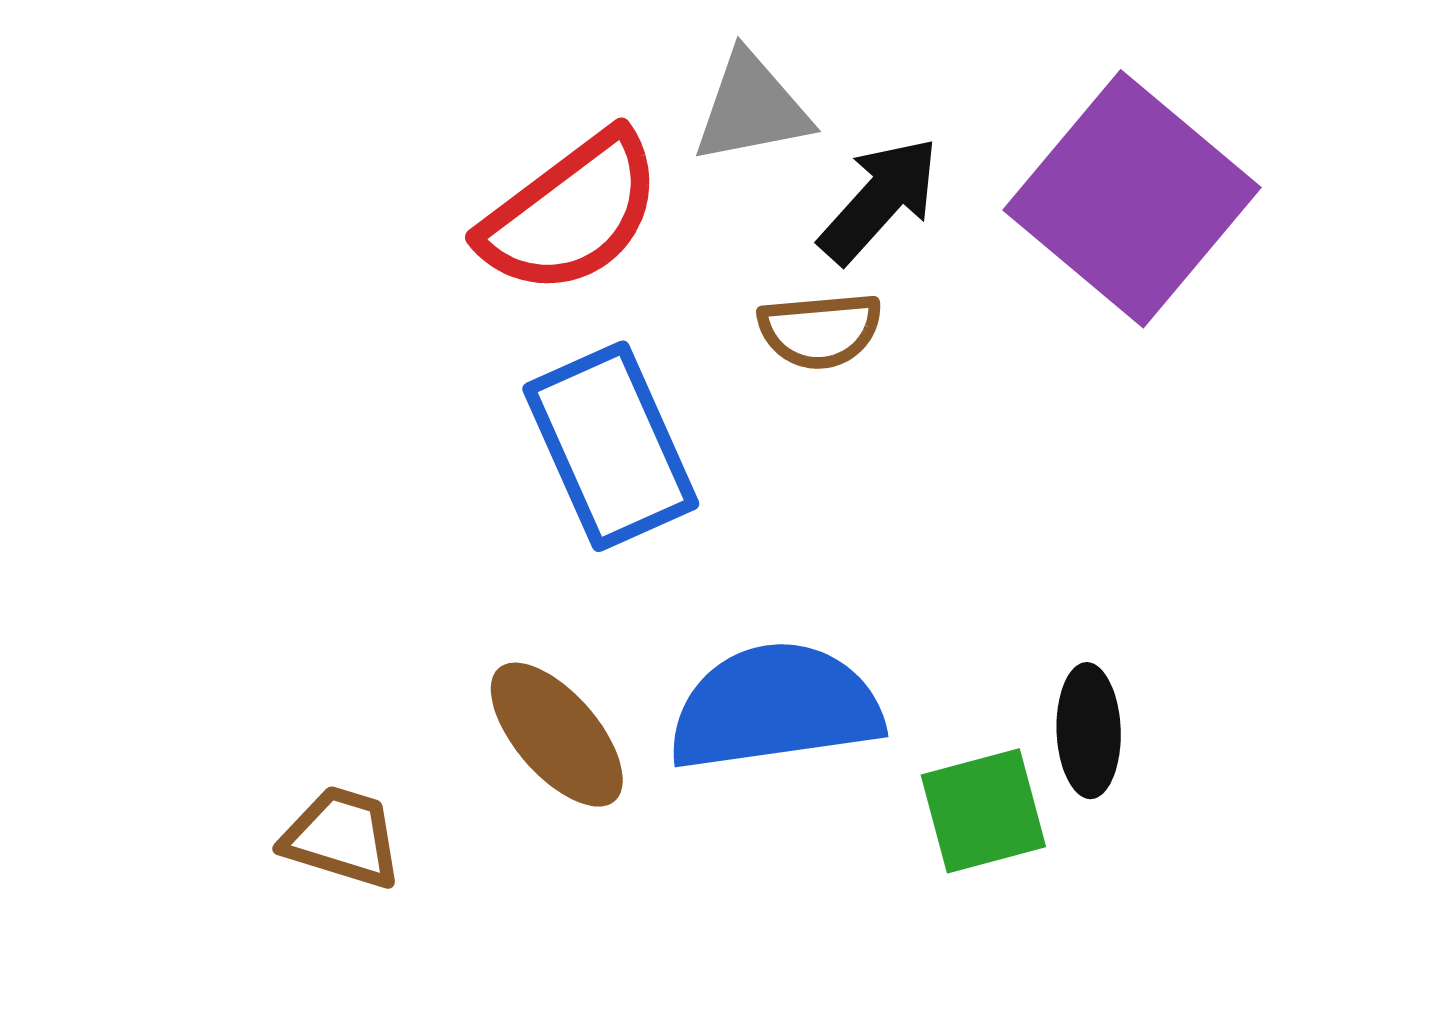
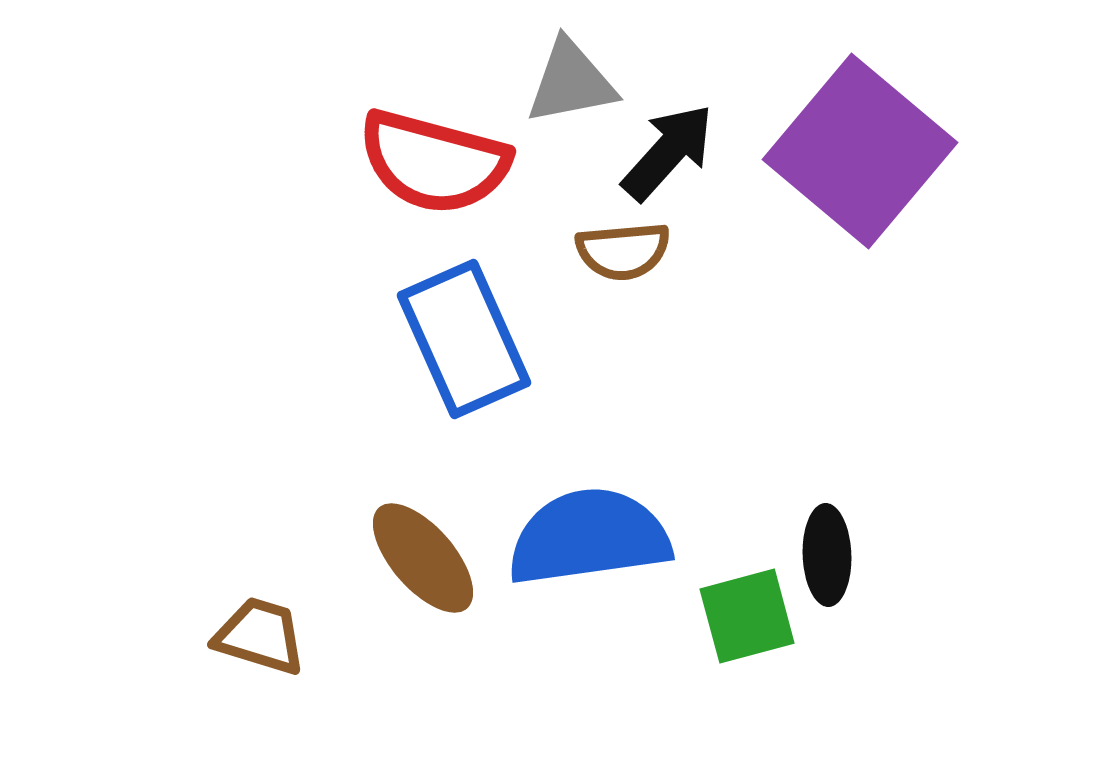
red semicircle: (571, 213) -> (434, 162), turned 52

